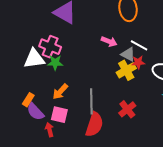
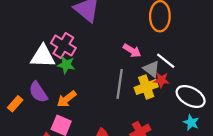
orange rectangle: (28, 100) -> (15, 104), moved
gray line: (91, 101) -> (120, 84), moved
purple semicircle: (35, 112) -> (38, 92), moved

